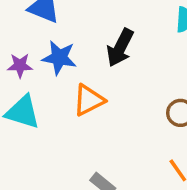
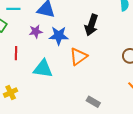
purple star: (20, 65) -> (36, 31), moved

